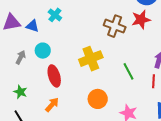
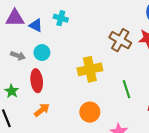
cyan cross: (55, 15) -> (61, 18), turned -32
gray arrow: (21, 57) -> (18, 56), turned 72
red ellipse: (54, 76) -> (37, 81), moved

